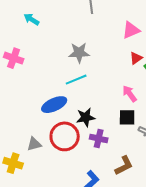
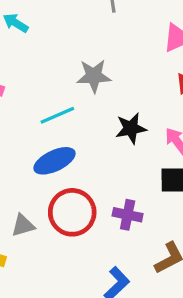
cyan line: (76, 80) -> (57, 115), moved
black star: (86, 117) -> (131, 128), moved

